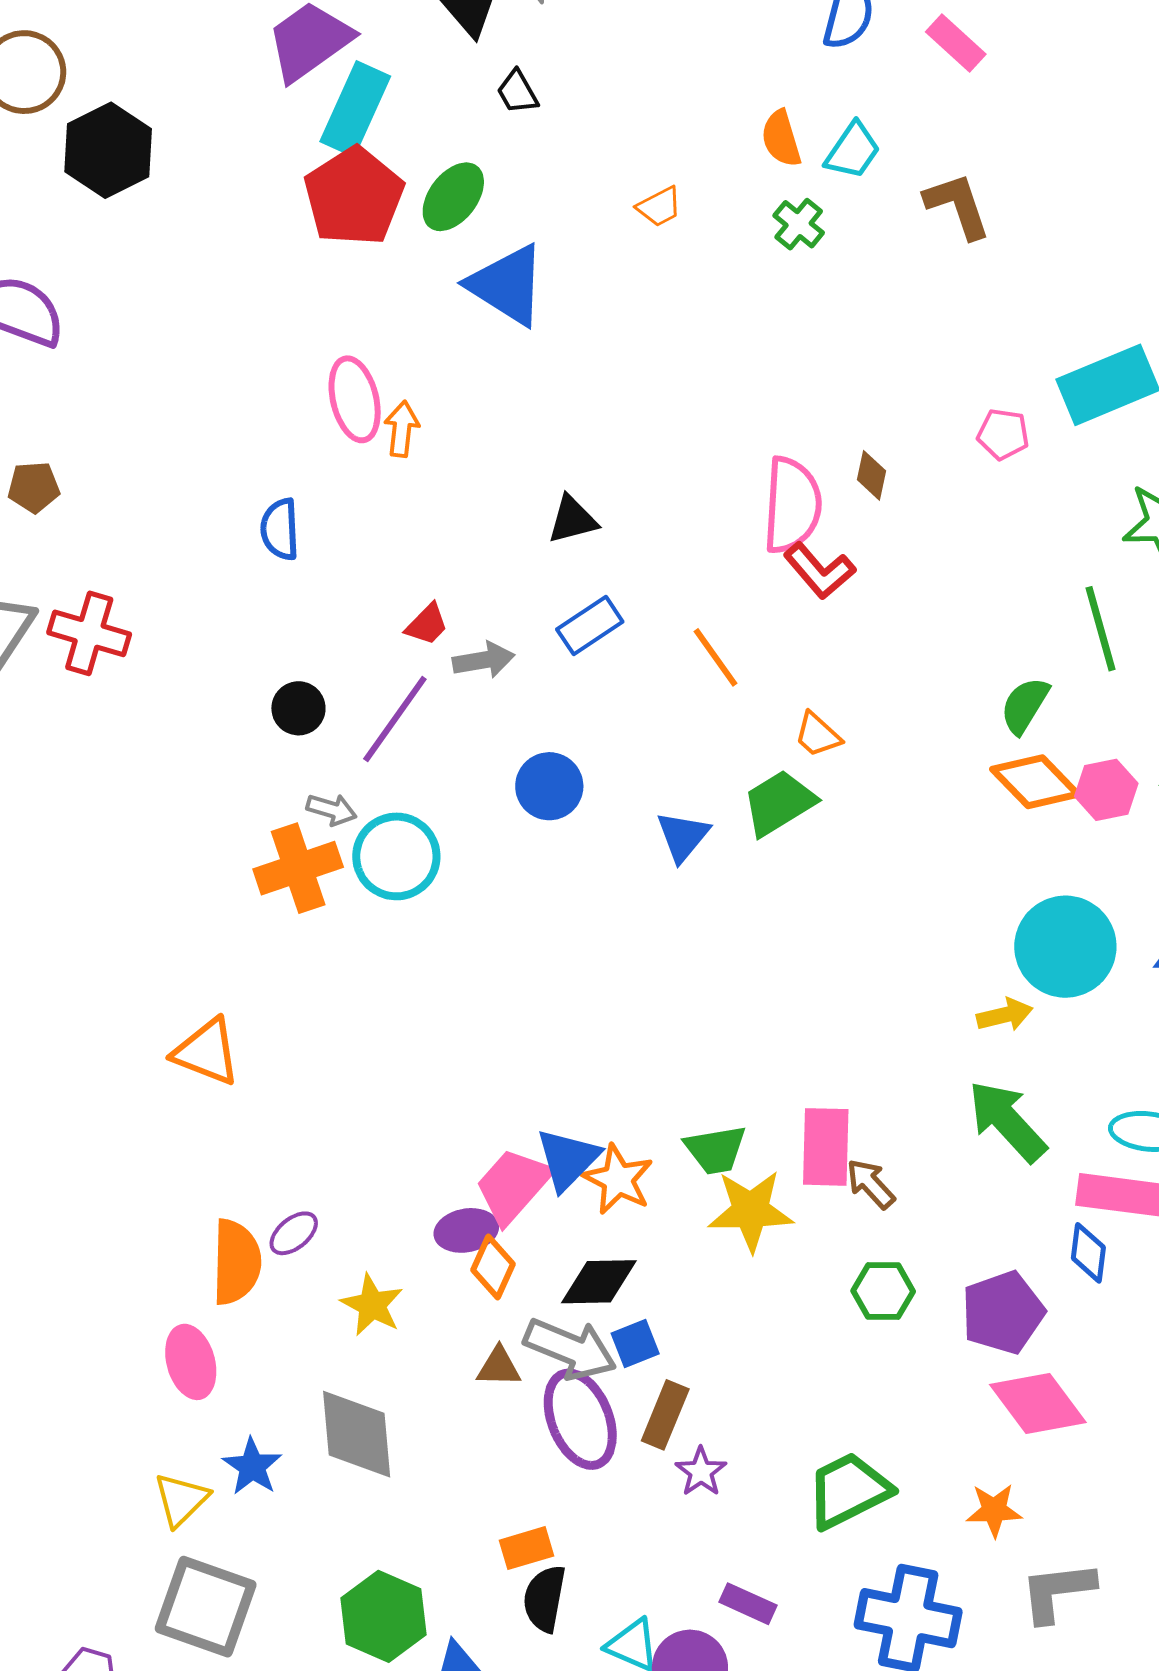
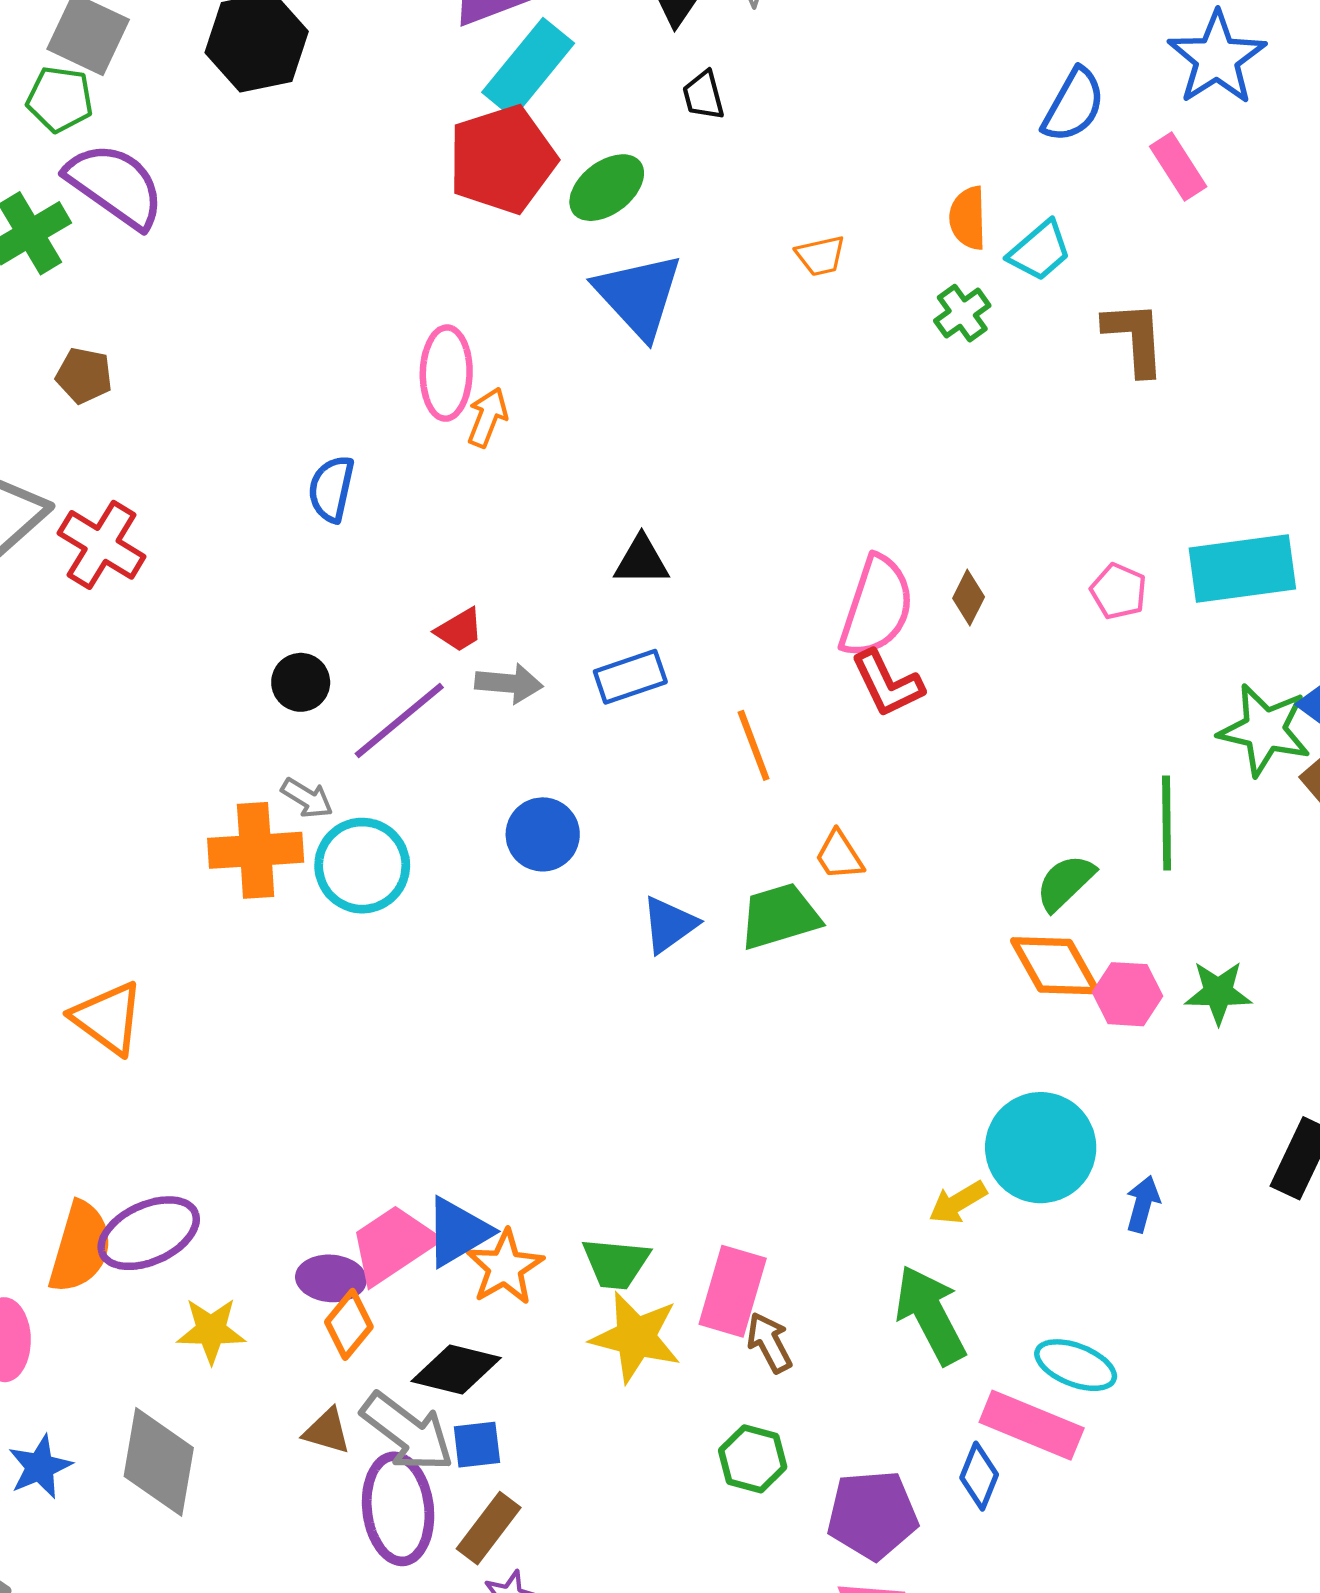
yellow arrow: (1005, 1015) -> (958, 1202), turned 148
purple ellipse: (294, 1233) -> (149, 1233), size x1.8
yellow star: (372, 1305) -> (211, 1330), turned 30

